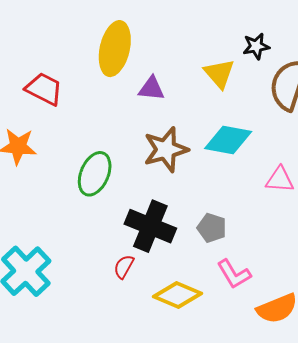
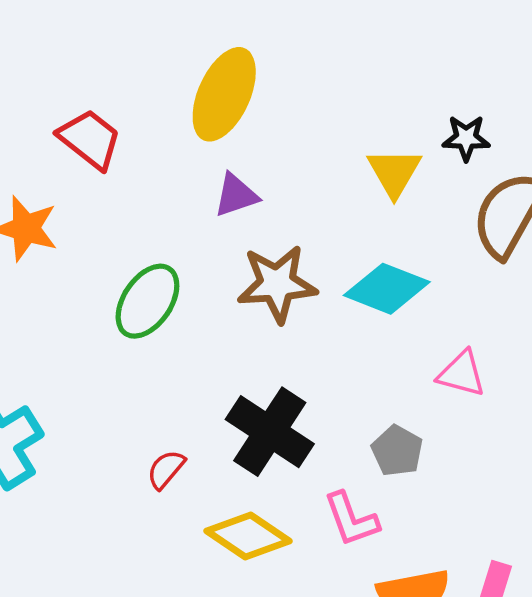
purple triangle: (151, 89) -> (236, 195), moved, turned -36
black cross: (150, 226) -> (270, 432), moved
gray pentagon: (212, 228) -> (397, 451), moved

